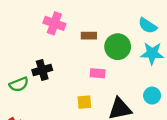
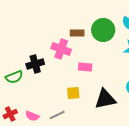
pink cross: (54, 23) -> (61, 49), moved
green circle: (118, 47) -> (103, 30), moved

